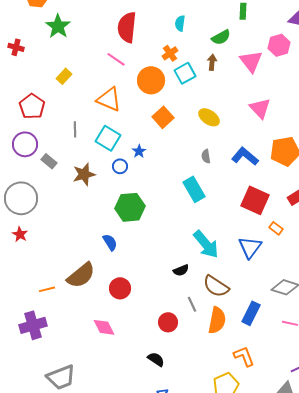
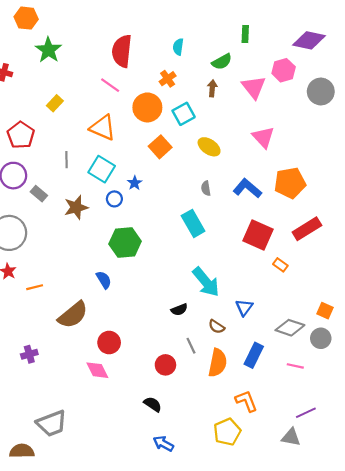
cyan square: (185, 73) -> (184, 114), moved
blue triangle: (250, 247) -> (244, 307), moved, size x0.7
brown semicircle: (216, 286) -> (217, 327), size x0.6
red circle: (120, 288) -> (109, 343), moved
orange line: (47, 289) -> (35, 287), moved
purple cross: (33, 325) -> (29, 354), moved, size x0.6

